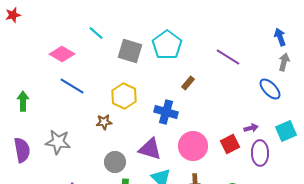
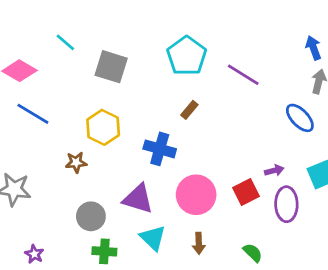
cyan pentagon: (167, 45) -> (187, 56), moved

